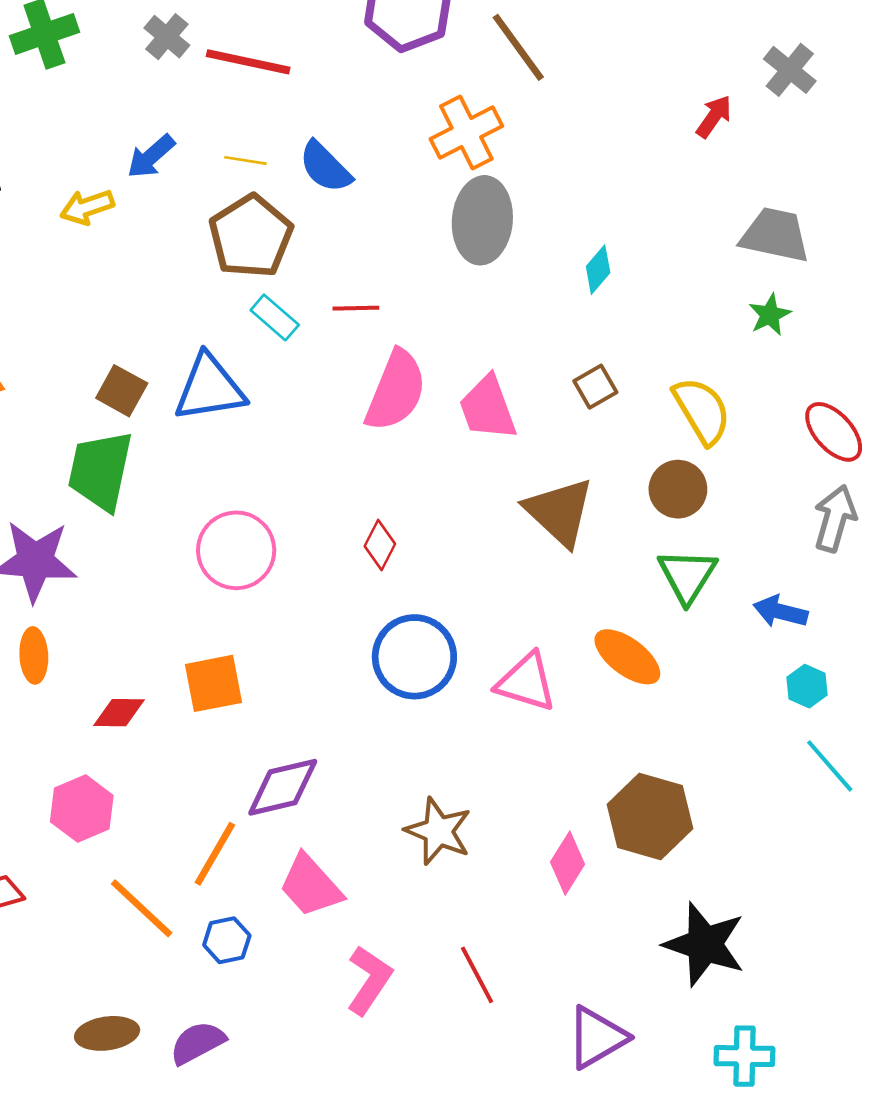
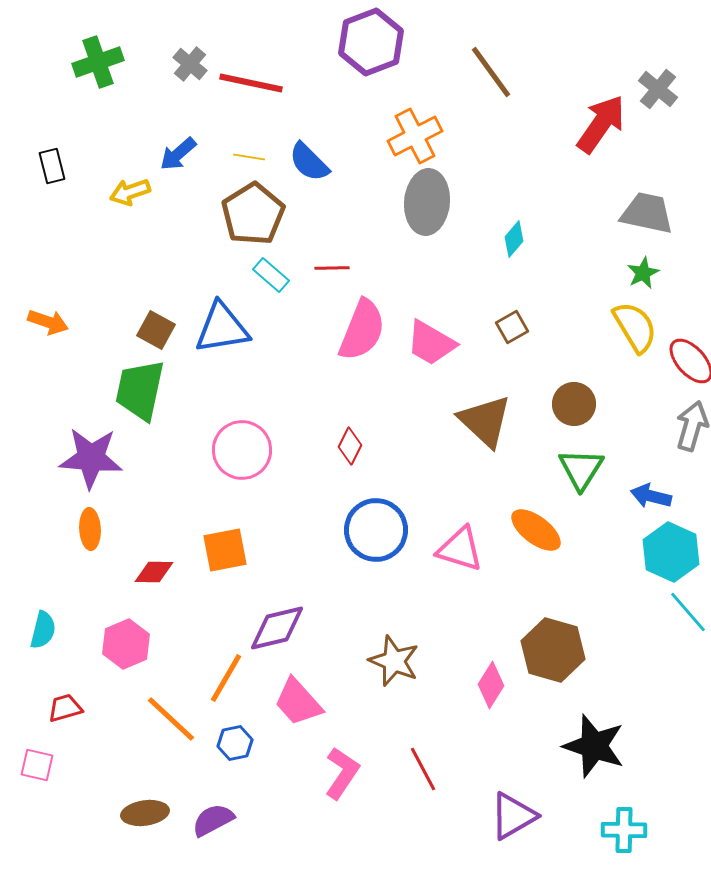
brown line: (518, 47) -> (491, 72), moved
red arrow: (714, 117) -> (601, 124), size x1.8
pink trapezoid: (488, 408) -> (431, 343), turned -40
yellow semicircle: (702, 411) -> (635, 327), moved
cyan hexagon: (807, 686) -> (671, 552), size x1.8

